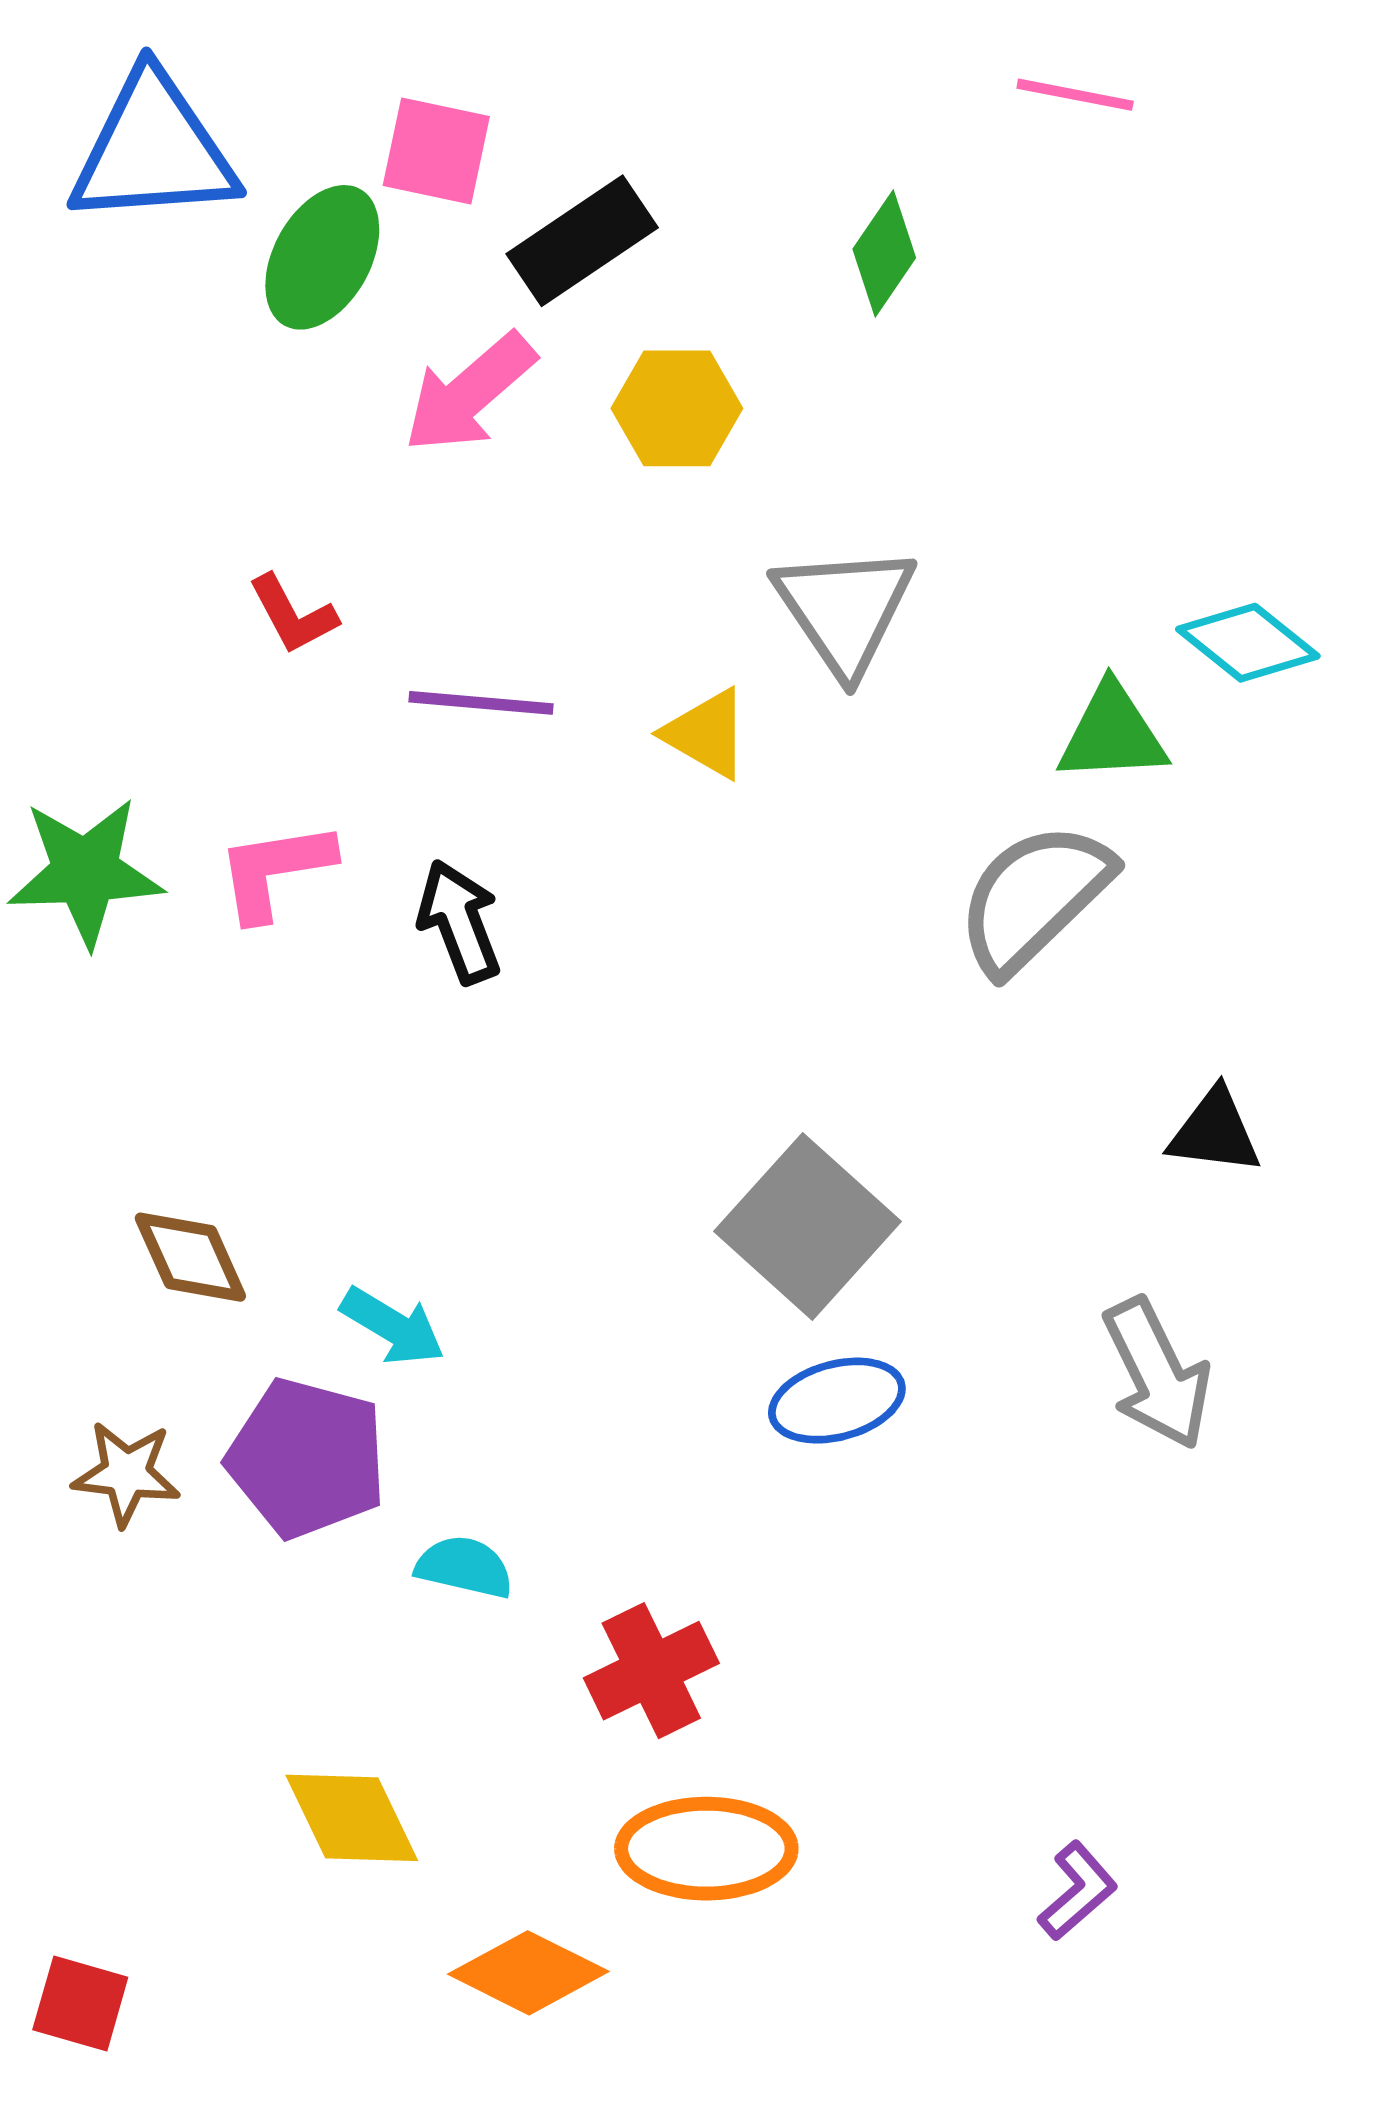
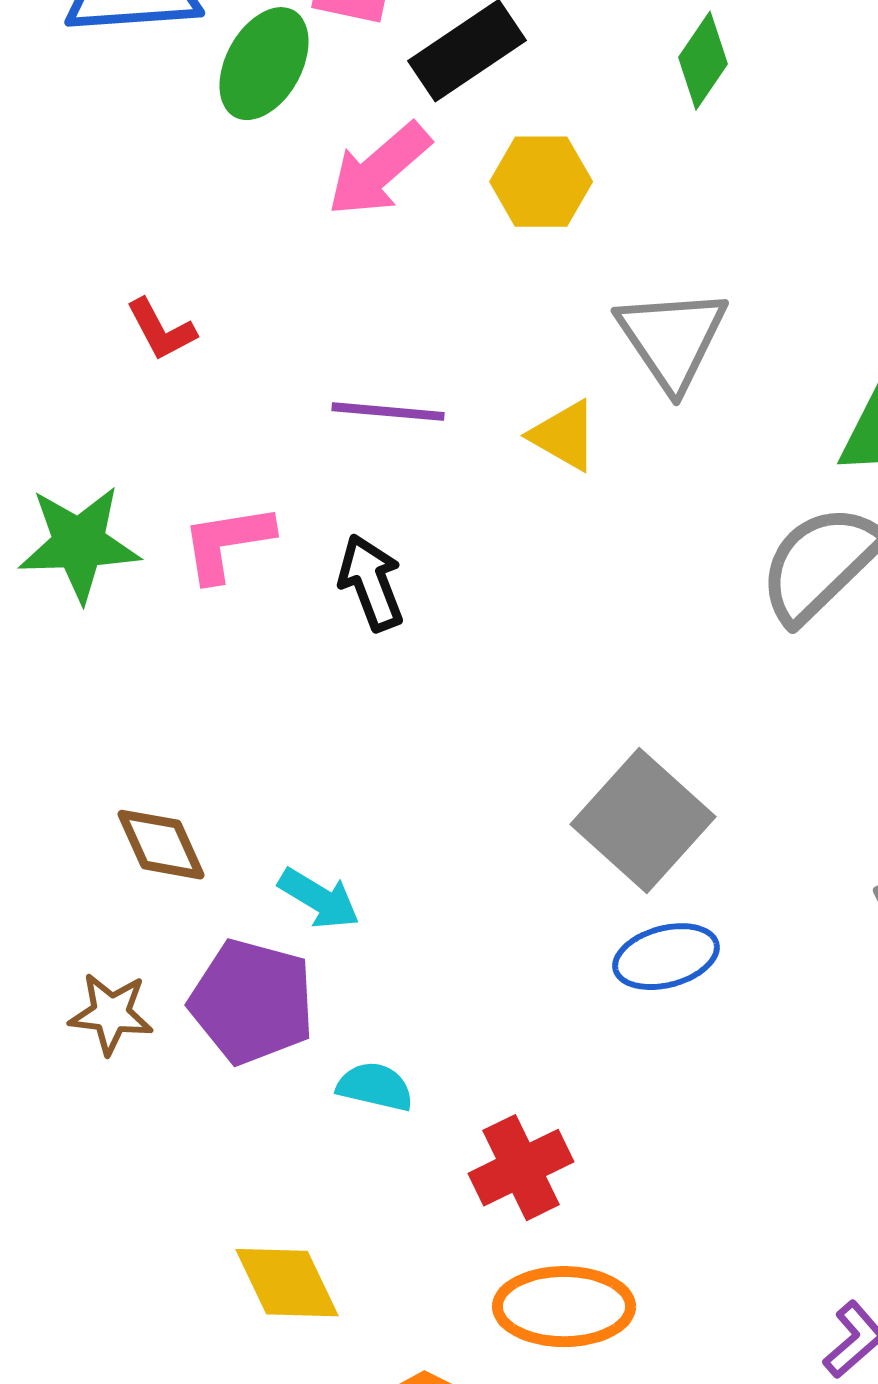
red L-shape: (293, 614) -> (161, 330), moved

